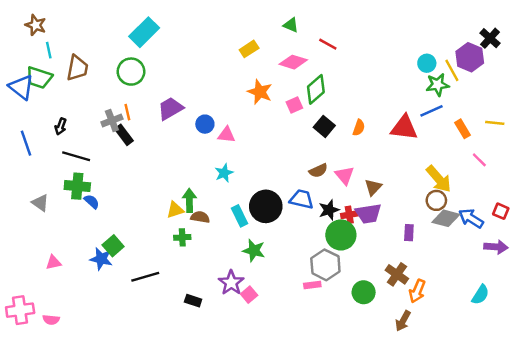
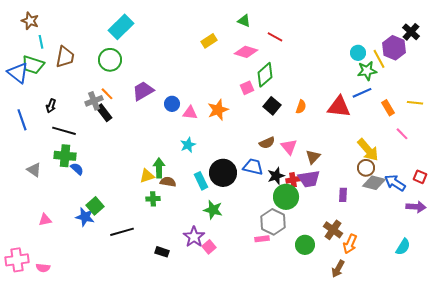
orange star: (260, 92) -> (218, 110), moved, turned 30
orange line: (127, 112) -> (107, 94), turned -32

